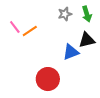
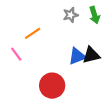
pink line: (15, 27) -> (16, 54), moved
black triangle: (87, 40) -> (91, 55), moved

